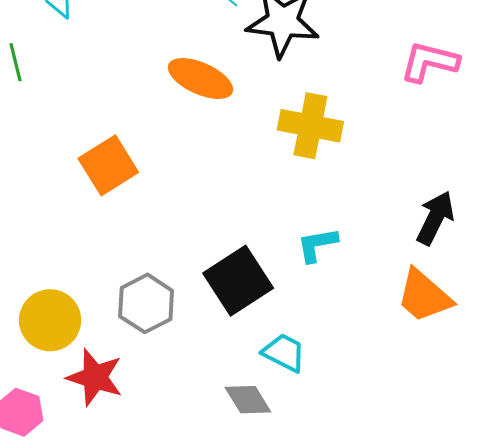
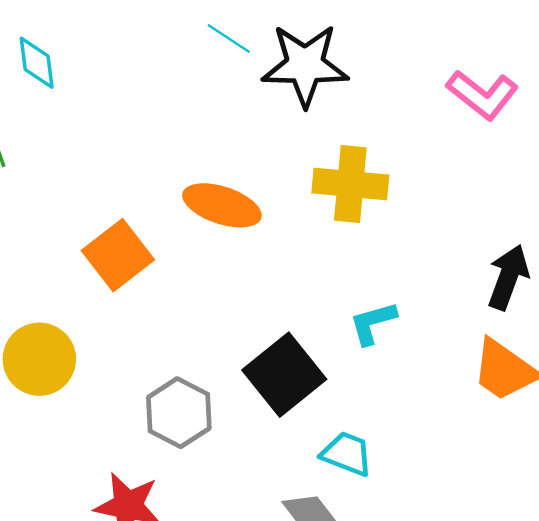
pink L-shape: (430, 62) -> (482, 95), turned -150
orange ellipse: (200, 79) -> (222, 205), moved
yellow circle: (50, 320) -> (39, 359), moved

